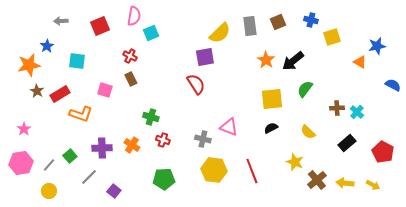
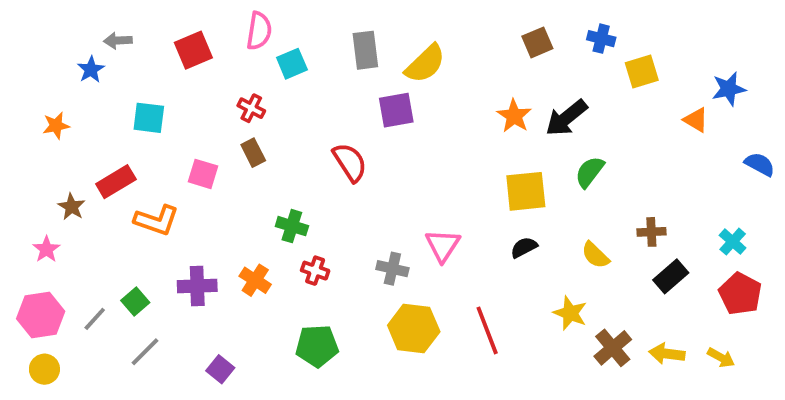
gray rectangle: (250, 26) -> (365, 50), moved
blue star: (47, 46) -> (91, 70), moved
orange star: (29, 65) -> (56, 126), size x0.6
red semicircle: (196, 84) -> (350, 162), moved
brown star: (37, 91) -> (72, 207), moved
brown cross: (337, 108) -> (651, 232), moved
cyan cross: (357, 112) -> (733, 242), moved
pink triangle: (229, 127) -> (443, 245), turned 42
gray line: (89, 177) -> (145, 352), moved
yellow circle: (49, 191) -> (44, 369), moved

